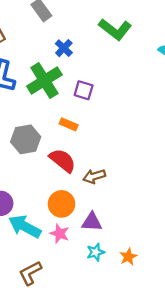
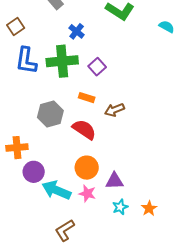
green cross: (44, 80) -> (62, 61), turned 32
purple square: (84, 90) -> (97, 67), turned 36
brown arrow: (94, 176) -> (114, 110), moved

